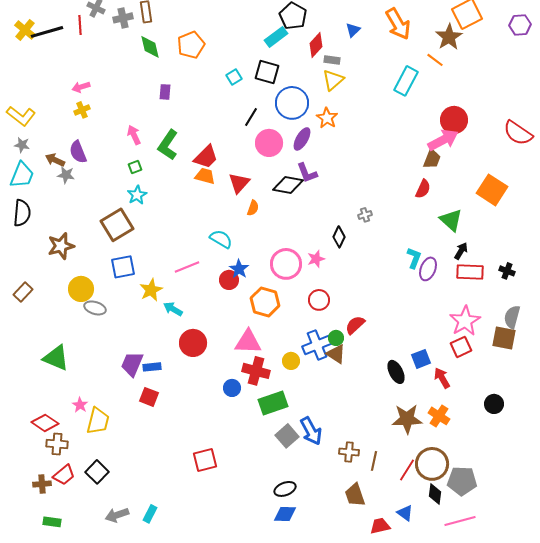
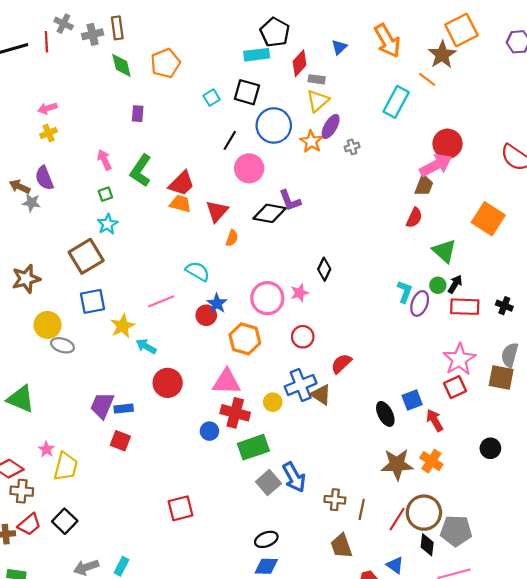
cyan rectangle: (276, 37) -> (257, 55), turned 30
purple ellipse: (302, 139) -> (331, 127), moved
gray cross: (365, 215) -> (352, 147), moved
green circle: (336, 338) -> (438, 285), moved

